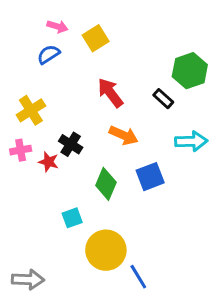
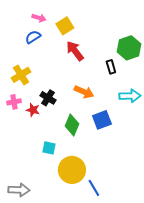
red arrow: (110, 93) -> (75, 51), moved
black rectangle: (163, 99) -> (111, 67), turned 32
cyan square: (72, 218) -> (49, 148), turned 32

